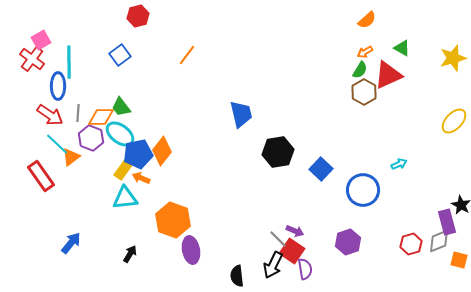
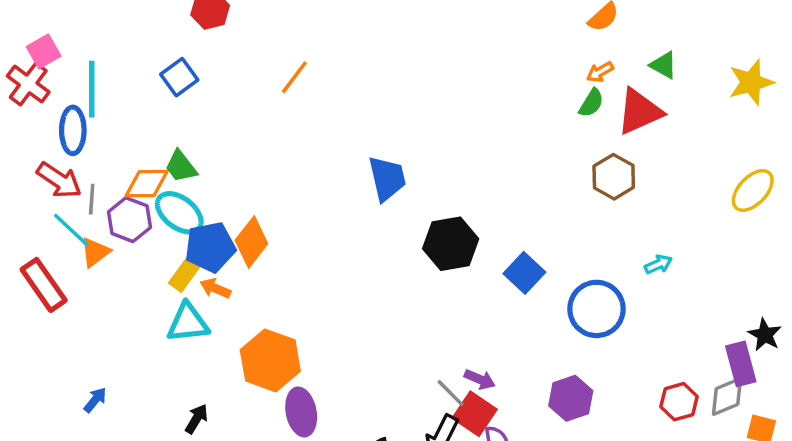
brown hexagon: (364, 92) -> (614, 177), moved
gray line: (78, 113) -> (92, 199), moved
blue arrow: (71, 243) -> (95, 400), size x0.7

